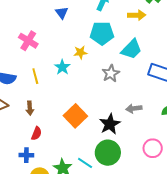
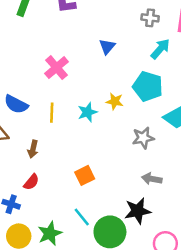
gray arrow: (134, 108) -> (152, 179), moved
orange square: (75, 116) -> (85, 175), size x0.7
black star: (110, 124) -> (138, 211), moved
cyan line: (85, 163) -> (82, 217), moved

